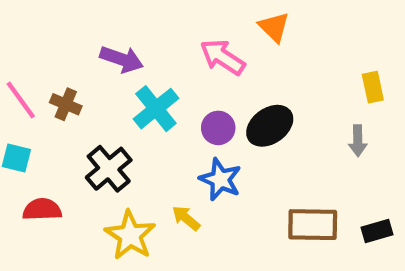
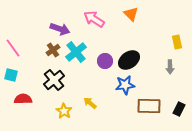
pink arrow: (222, 57) -> (94, 19), moved
brown cross: (66, 104) -> (53, 50), moved, turned 32
blue star: (220, 179) -> (125, 85), moved, turned -30
black rectangle: (377, 231) -> (179, 109), turned -48
yellow star: (130, 235) -> (64, 111), size x0.7

